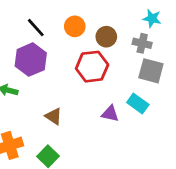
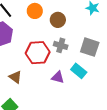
gray cross: (142, 43) -> (61, 45), moved
red hexagon: (92, 67) -> (38, 53), moved

